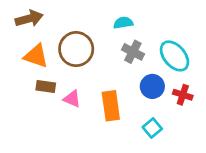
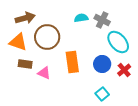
brown arrow: (29, 19) -> (25, 18), moved
gray cross: (133, 52) -> (102, 20), moved
red cross: (183, 95) -> (124, 70), turned 32
orange rectangle: (111, 106) -> (72, 62), moved

